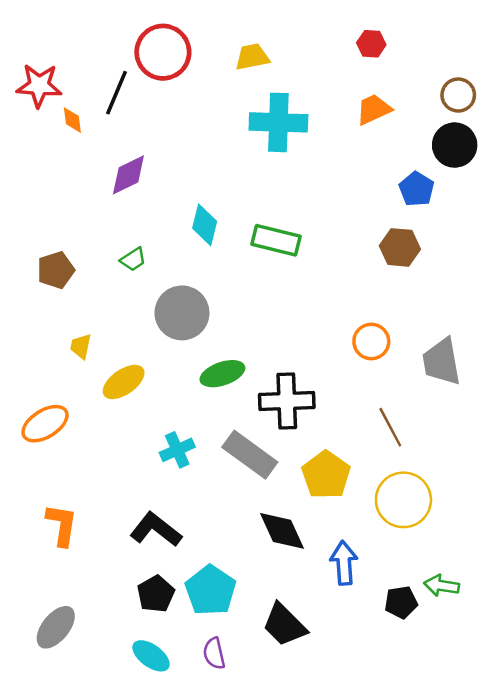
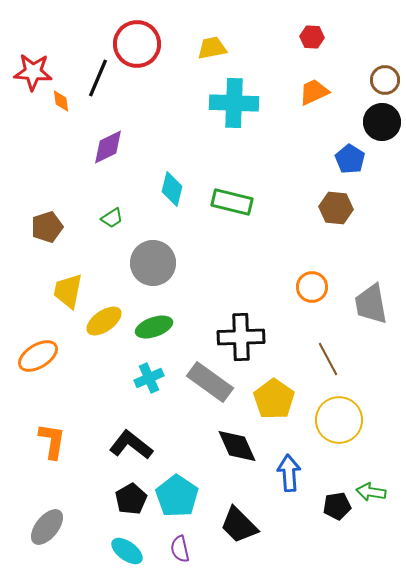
yellow trapezoid: (81, 346) -> (68, 291), size x1.6
green ellipse: (222, 374) -> (154, 327), moved

